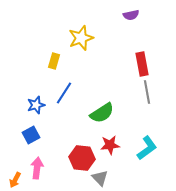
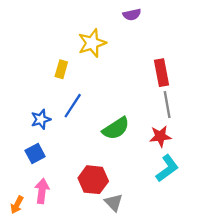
purple semicircle: (131, 15) -> (132, 15), moved
red star: (110, 145) -> (160, 136), moved

